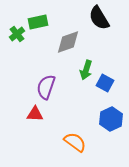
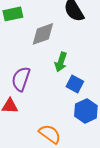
blue square: (105, 83) -> (75, 84), moved

